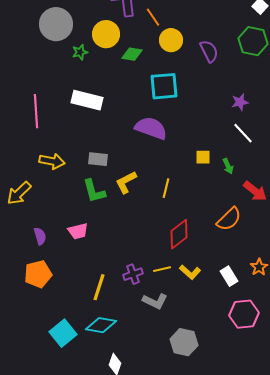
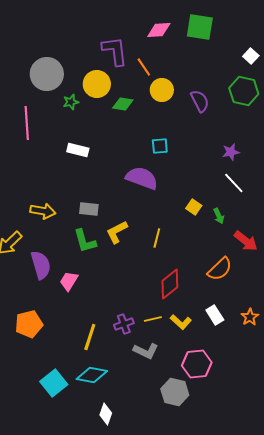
cyan square: (164, 86) -> (160, 146), moved, size x0.6
white rectangle: (87, 100) -> (78, 150), size x0.7
pink line: (36, 111) -> (27, 123), moved
yellow square: (203, 157) -> (194, 207), turned 35
pink trapezoid: (78, 231) -> (69, 281), turned 135
purple semicircle: (40, 236) -> (41, 265), moved, size x1.6
white rectangle: (229, 276) -> (215, 315), moved
pink hexagon: (244, 314) -> (197, 364), moved

